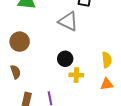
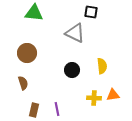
yellow semicircle: (107, 60) -> (102, 66), moved
yellow cross: (76, 75) -> (94, 98), moved

